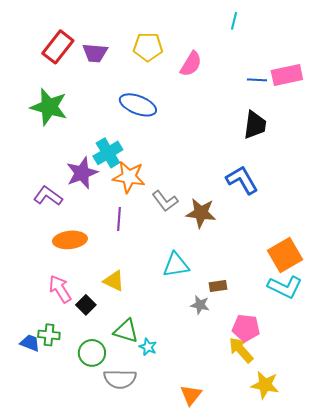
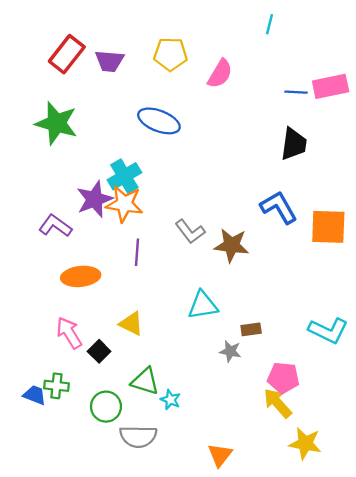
orange star: (129, 177) -> (124, 204), moved
orange square: (285, 255) -> (328, 227), moved, turned 32

